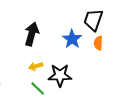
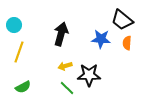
black trapezoid: (93, 20) -> (122, 20), turned -70
blue star: (72, 39) -> (101, 39), turned -30

